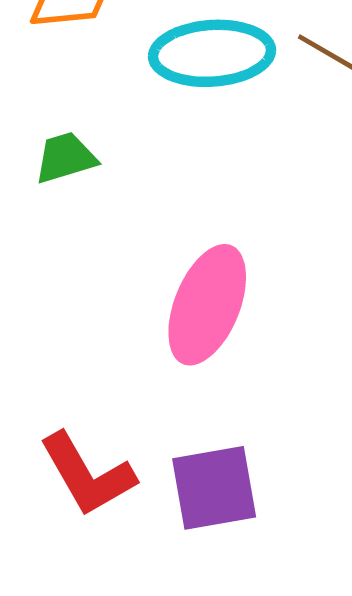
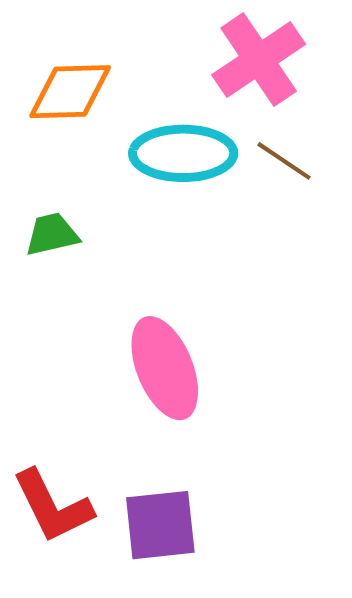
pink ellipse: (207, 305) -> (165, 368), turned -48

